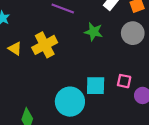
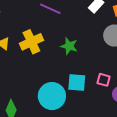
green star: (94, 32) -> (69, 46), moved

